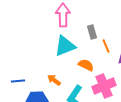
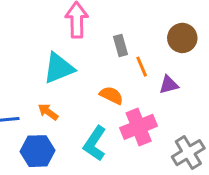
cyan triangle: (65, 46) -> (59, 68), moved
orange arrow: (54, 80) -> (48, 112), moved

